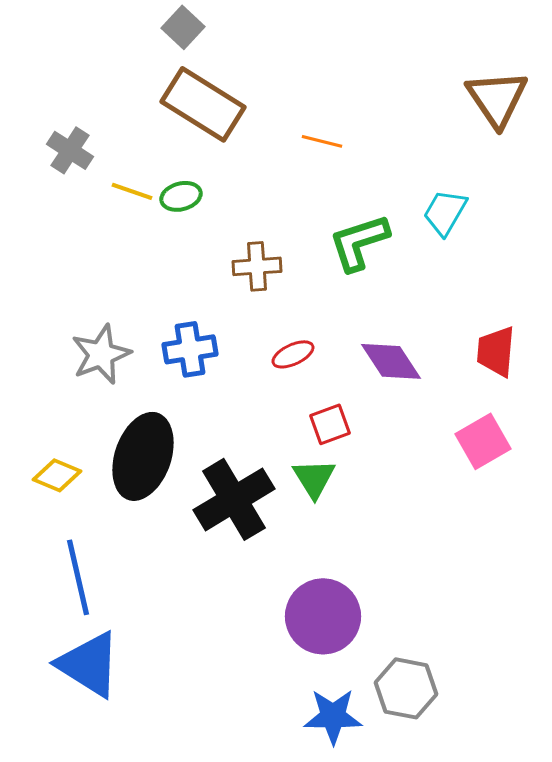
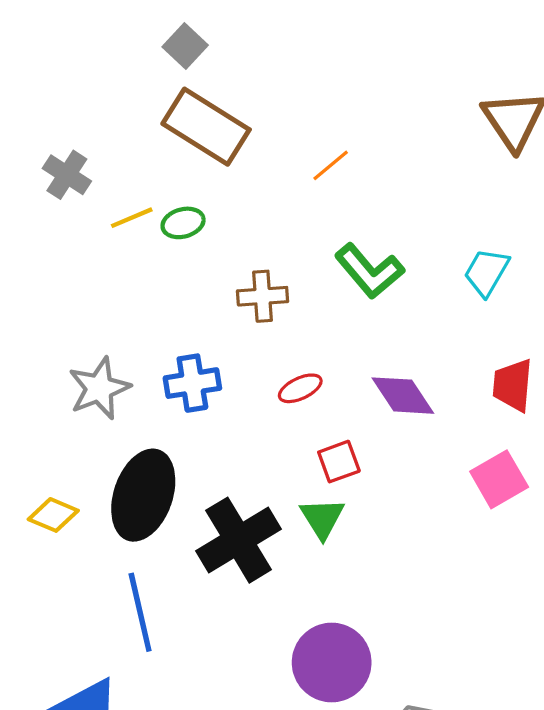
orange line: (322, 141) -> (331, 165), turned -54
yellow line: (132, 191) -> (132, 218), turned -42
cyan trapezoid: (445, 212) -> (487, 272), moved
green L-shape: (359, 242) -> (369, 271), turned -112
blue line: (78, 577) -> (140, 612), moved

